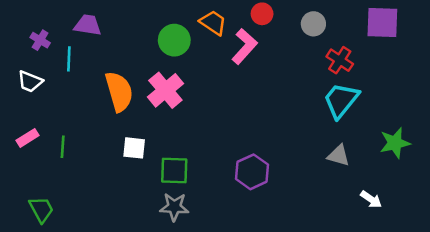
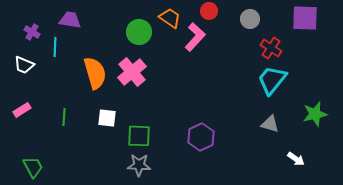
green line: (63, 147) -> (64, 117), moved

